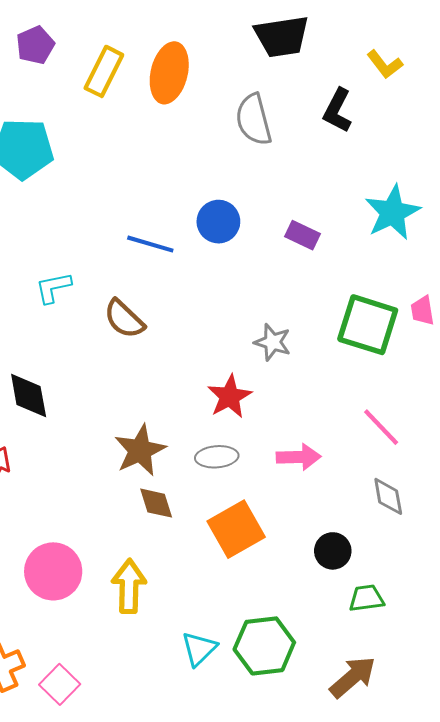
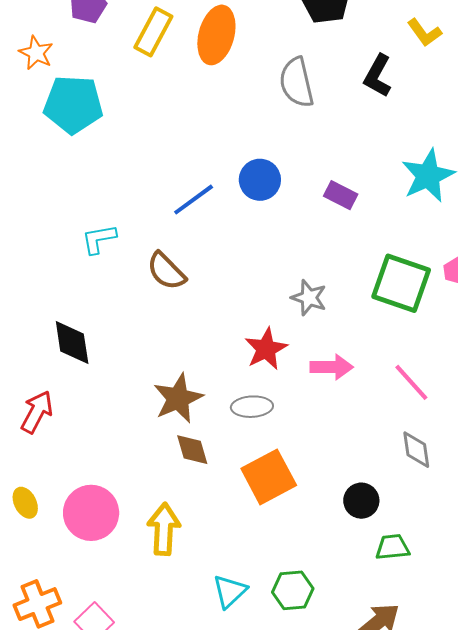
blue line: (150, 244) -> (194, 200), turned -54
pink arrow: (299, 457) -> (332, 367), moved
green hexagon: (264, 646) -> (293, 590), size x0.7

